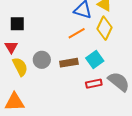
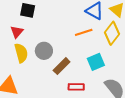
brown rectangle: (69, 63) -> (62, 66), moved, turned -48
red rectangle: (94, 84) -> (76, 87), moved

